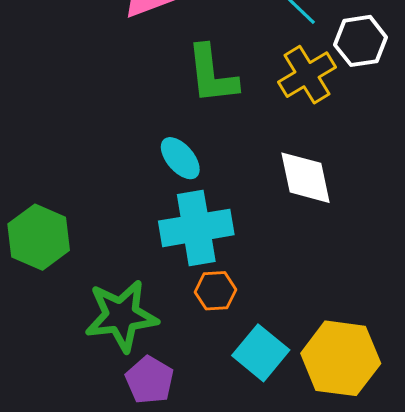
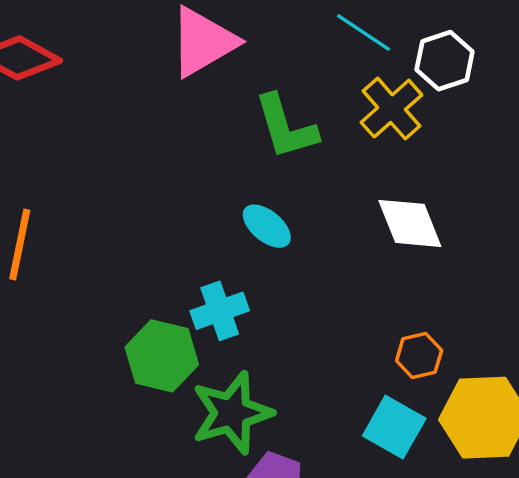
cyan cross: (196, 228) -> (220, 311), moved, size x0.7
green hexagon: (39, 237) -> (162, 356), moved
orange hexagon: (215, 291) -> (419, 355), moved

